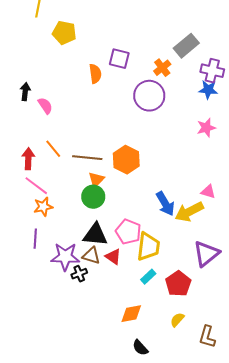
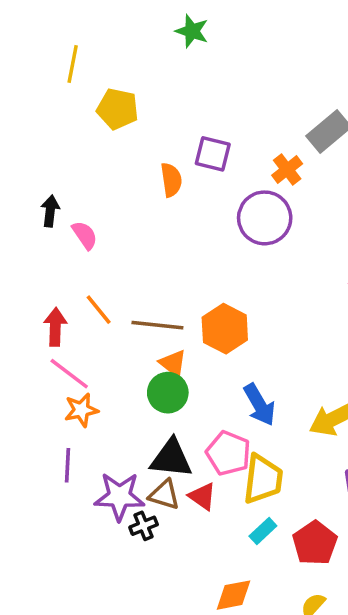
orange triangle: (96, 180) -> (173, 363), turned -36
blue arrow: (165, 204) -> (259, 405), moved

